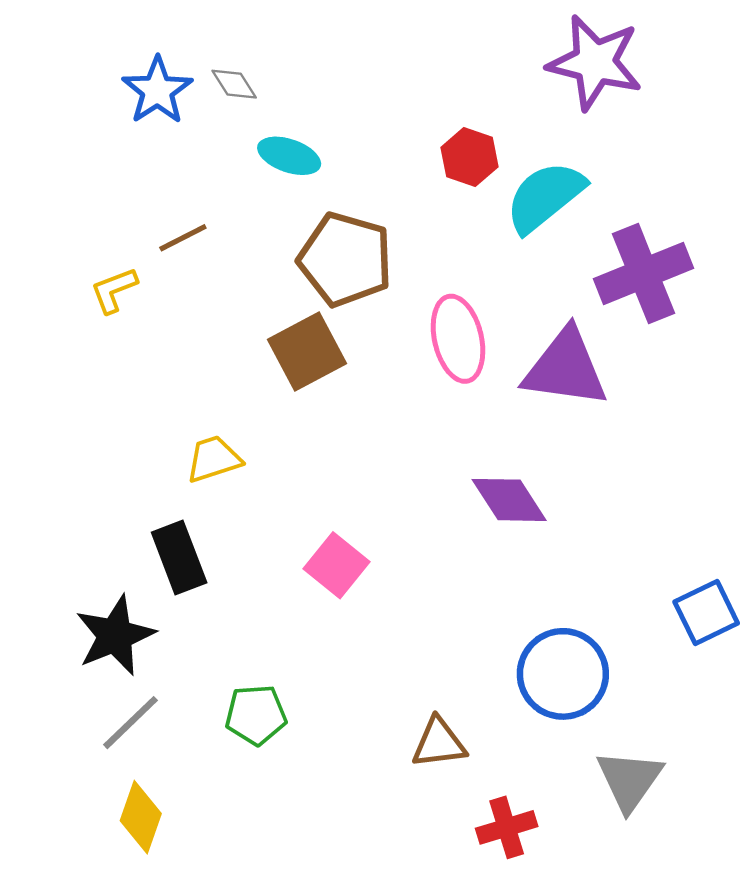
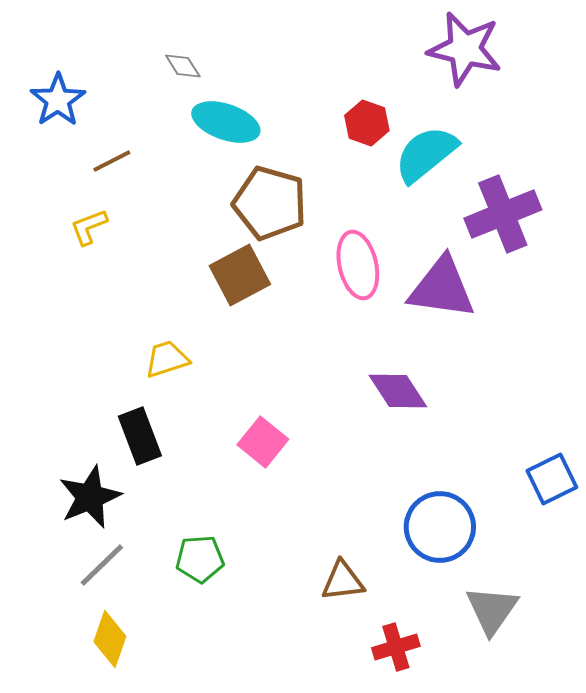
blue star: (157, 91) -> (58, 100), moved
cyan ellipse: (289, 156) -> (226, 122), size x1.4
brown line: (183, 238) -> (112, 161), moved

